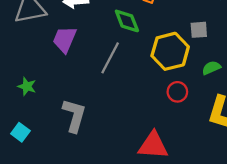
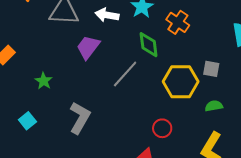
red circle: (177, 92) -> (162, 128), moved

